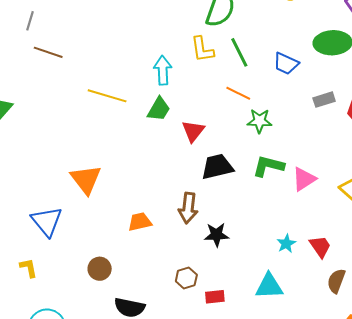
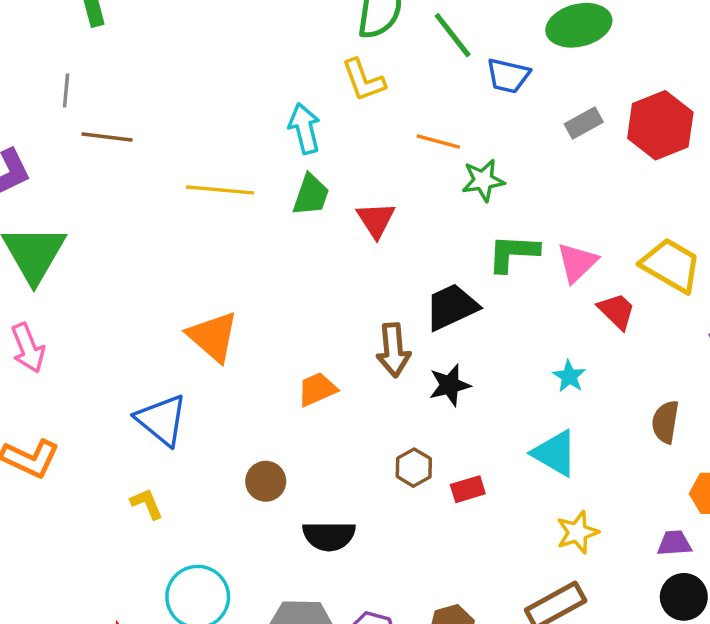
green line: (239, 52) -> (453, 35), moved
black trapezoid: (217, 167) -> (452, 307), moved
red trapezoid: (320, 246) -> (617, 311), moved
cyan triangle: (269, 286) -> (555, 453), turned 44

